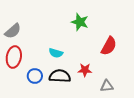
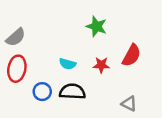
red star: (85, 70) -> (101, 65), moved
gray triangle: (107, 86) -> (129, 104), turned 32

